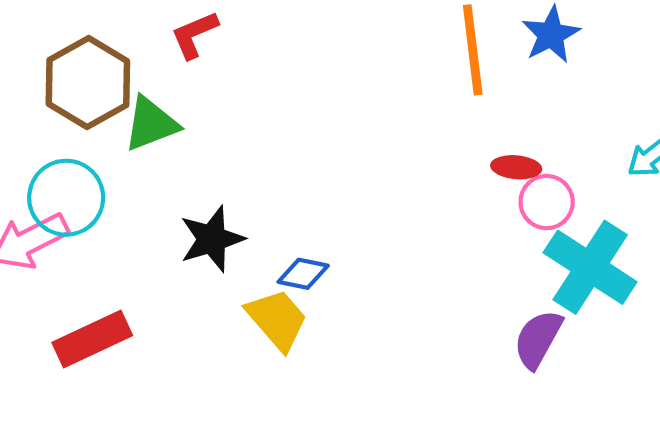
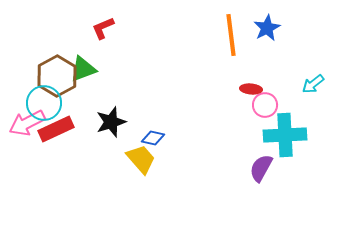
brown hexagon: (88, 82) -> (57, 76), moved
cyan cross: (590, 267) -> (285, 135), turned -36
red rectangle: (92, 339) -> (56, 129), moved

